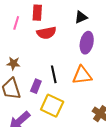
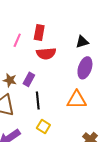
black line: (54, 74) -> (38, 100), moved
purple rectangle: (36, 86) -> (29, 79), moved
yellow square: (52, 106) -> (43, 127), size x0.6

